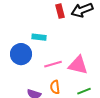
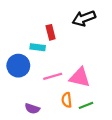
red rectangle: (60, 11) -> (51, 32), moved
orange semicircle: (55, 87) -> (67, 100), moved

